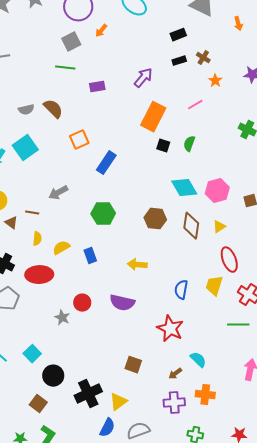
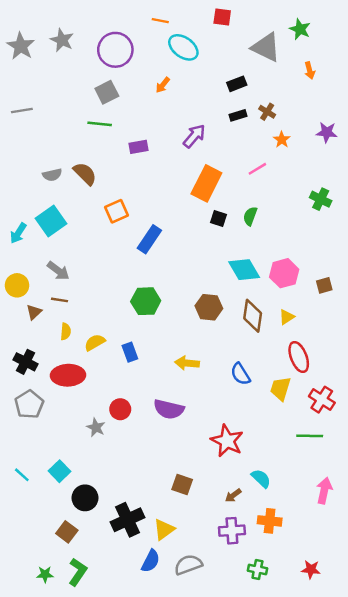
orange arrow: (101, 31) -> (163, 85), moved
gray arrow: (58, 193) -> (58, 271), moved, turned -114
brown triangle: (11, 223) -> (34, 312), turned 40
blue semicircle: (181, 290) -> (240, 374), moved, turned -42

